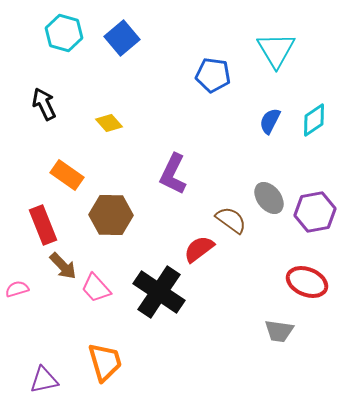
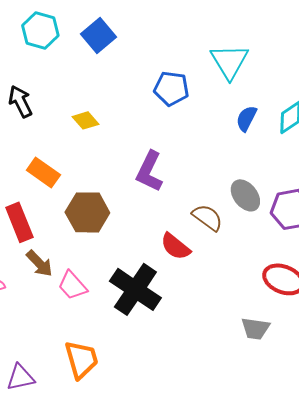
cyan triangle: (276, 50) -> (229, 61), moved
blue pentagon: (213, 75) -> (171, 88), moved
red semicircle: (199, 249) -> (175, 246), turned -104

